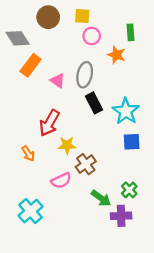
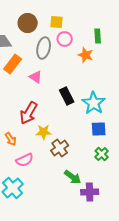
gray ellipse: (85, 75) -> (44, 48), moved
pink semicircle: (61, 181) -> (25, 160), moved
green cross: (129, 190) -> (102, 154), moved

